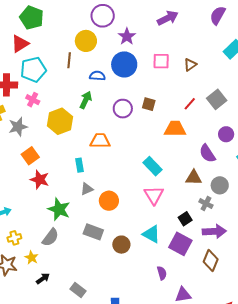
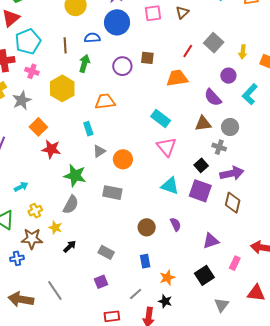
brown line: (69, 60) -> (65, 45), moved
brown circle: (121, 245) -> (147, 227), moved
purple semicircle: (162, 273) -> (176, 224), moved

